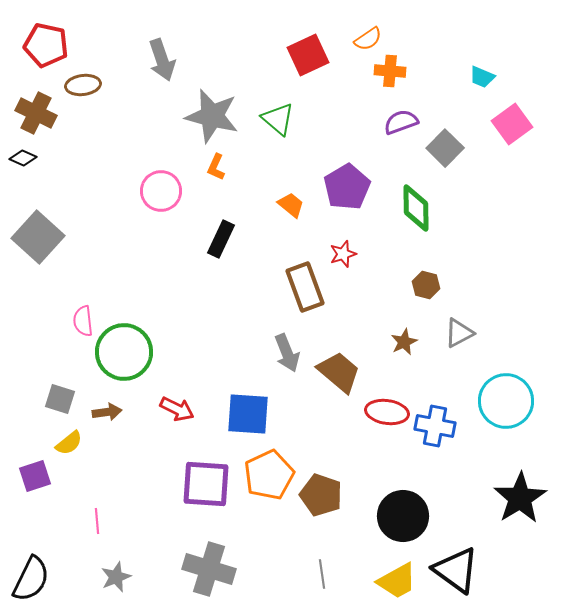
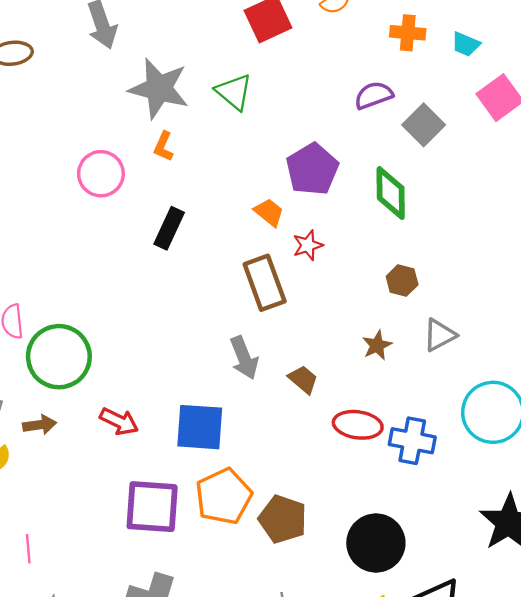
orange cross: (390, 71) -> (408, 33), moved
orange trapezoid: (291, 205) -> (269, 212), moved
brown trapezoid: (339, 372) -> (303, 379), size x0.6

